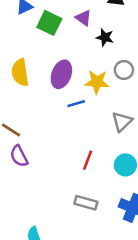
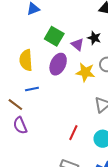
purple triangle: (83, 18) -> (77, 44), moved
green square: (49, 23) -> (54, 36), moved
blue line: (76, 104) -> (32, 89), moved

